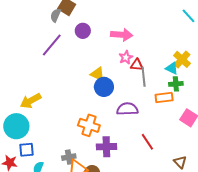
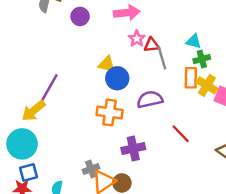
purple line: (52, 45) -> (49, 88), moved
yellow cross: (182, 59) -> (207, 85), moved
orange rectangle: (164, 98) -> (191, 78), turned -72
orange cross: (89, 125) -> (110, 112), moved
blue square: (26, 150) -> (28, 172), moved

